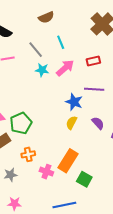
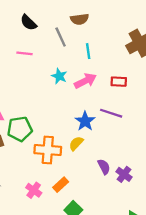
gray line: (36, 50) -> (61, 37), moved
purple semicircle: (98, 123) -> (104, 167), moved
orange cross: (28, 154) -> (48, 150), moved, size x1.6
orange rectangle: (68, 161) -> (61, 185), size x0.6

